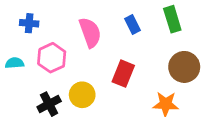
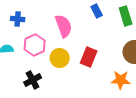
blue rectangle: (133, 25) -> (97, 11), moved
yellow circle: (82, 95) -> (60, 58), moved

